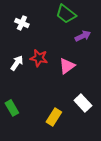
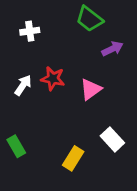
white cross: (22, 23) -> (30, 31), turned -32

